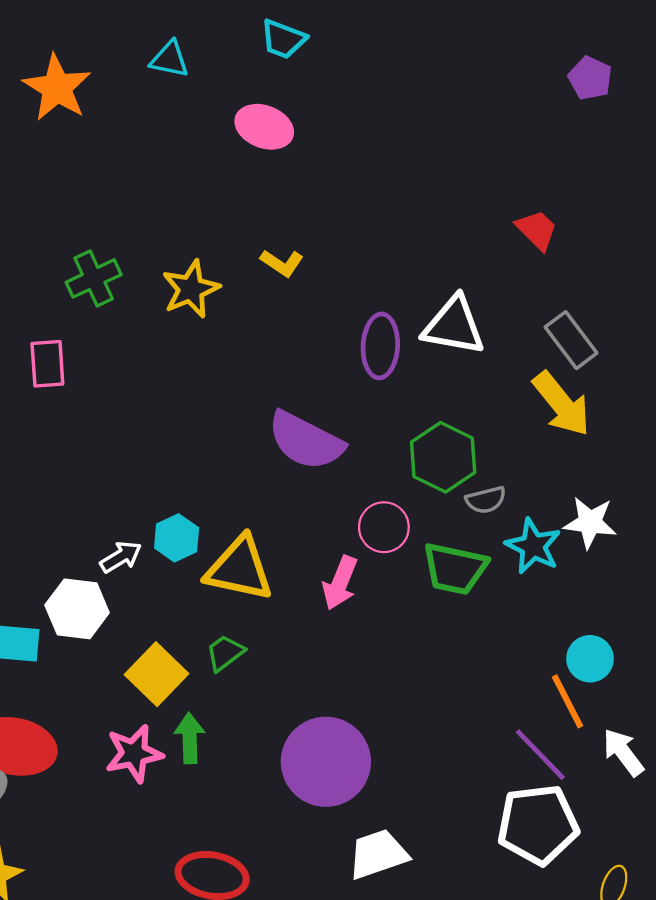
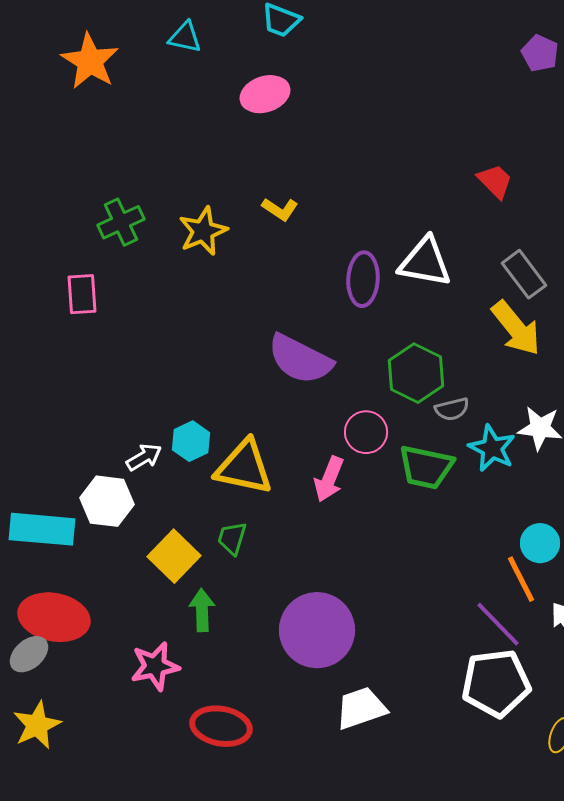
pink ellipse: (264, 127) -> (265, 94), turned -39
green trapezoid: (225, 653) -> (232, 538), turned -36
pink star: (134, 753) -> (155, 666), moved

